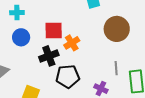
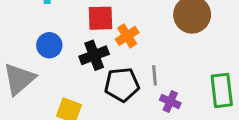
blue circle: (21, 37) -> (49, 45), moved
gray line: (116, 68) -> (155, 75), moved

